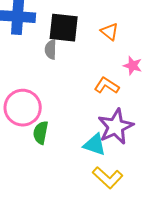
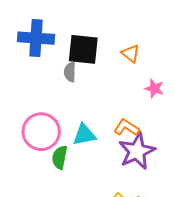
orange L-shape: (107, 86) -> (127, 128), moved
cyan triangle: (95, 145) -> (84, 135), moved, turned -30

